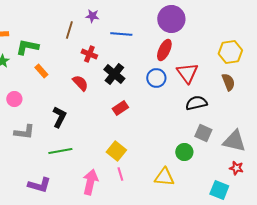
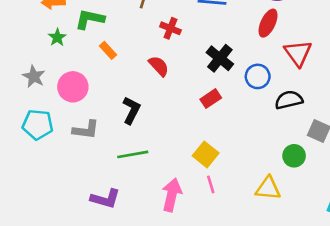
black cross: (114, 74) -> (220, 58), moved
blue circle: (156, 78) -> (258, 76), moved
pink circle: (14, 99) -> (73, 87), size x1.5
black semicircle: (196, 103) -> (289, 100), moved

